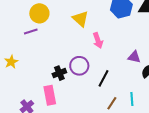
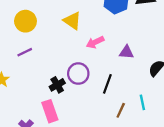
purple line: (31, 32) -> (25, 52), moved
pink arrow: (98, 40) -> (95, 42), turned 91
purple triangle: (134, 57) -> (126, 52), moved

